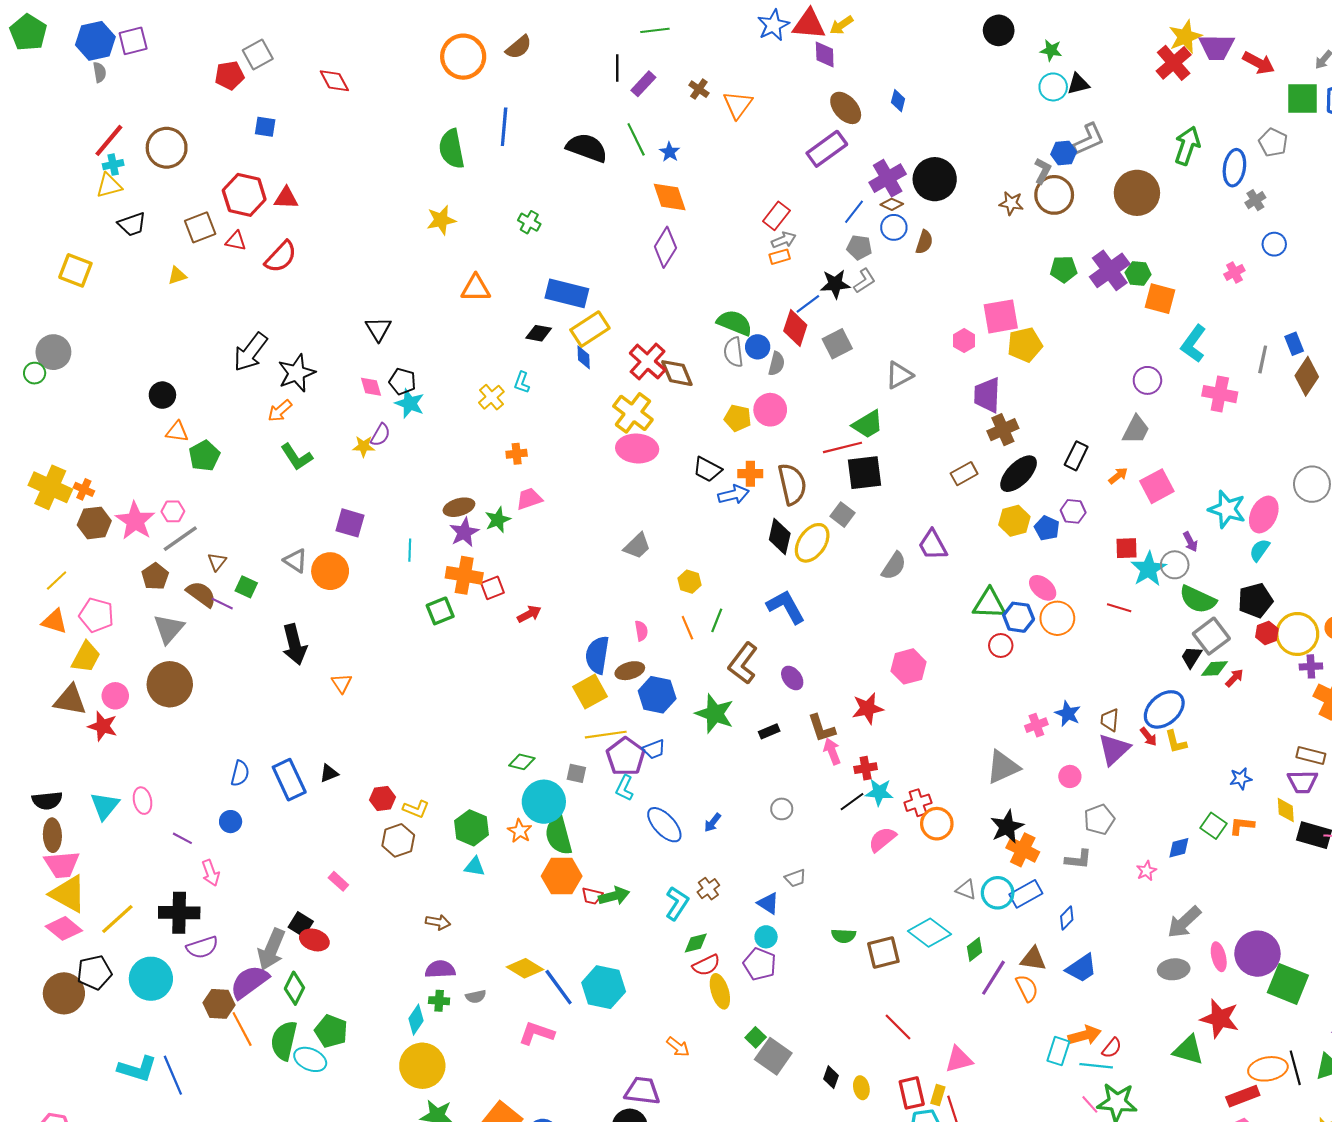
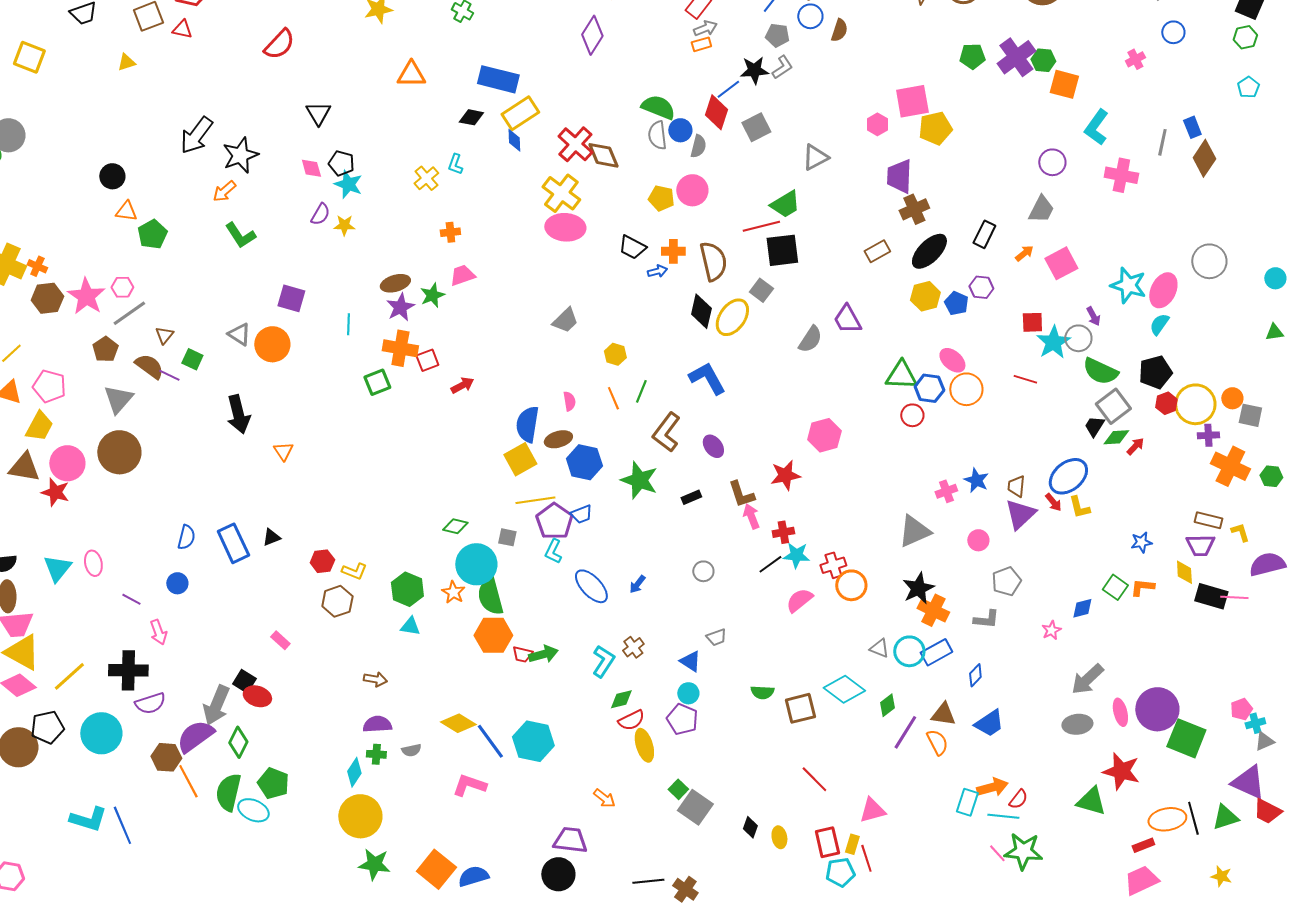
red semicircle: (281, 257) -> (279, 44), moved
yellow star: (364, 446) -> (344, 225), moved
blue arrow: (734, 495) -> (657, 271), size x0.7
pink circle: (115, 696) -> (67, 463), size x1.4
red rectangle: (1243, 1096) -> (1143, 845), size x0.7

